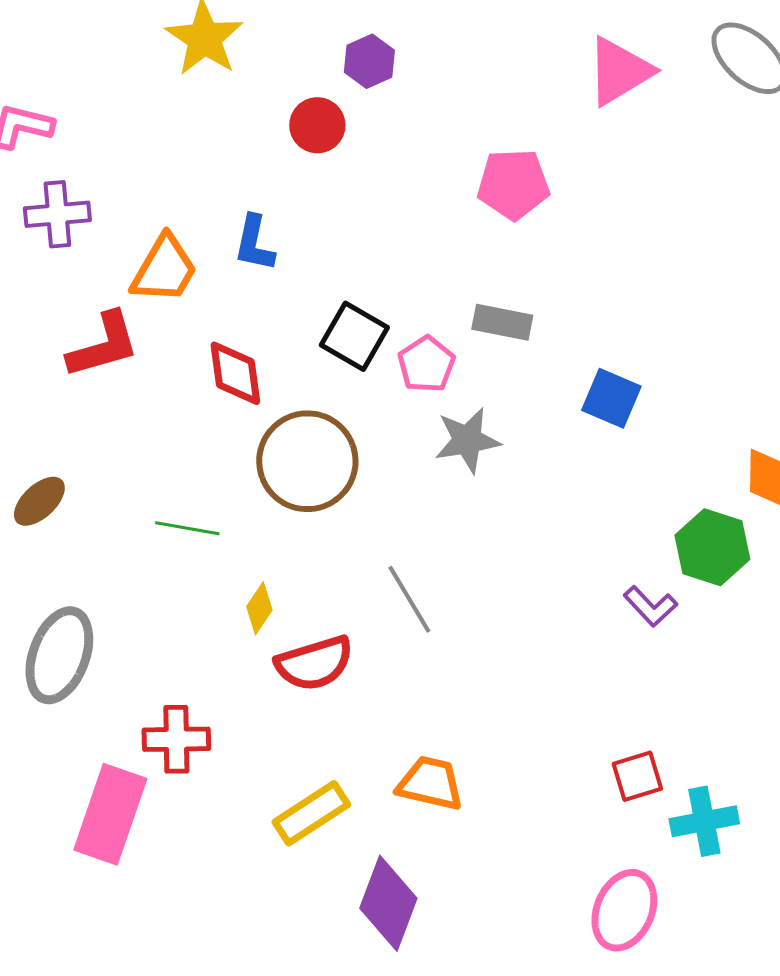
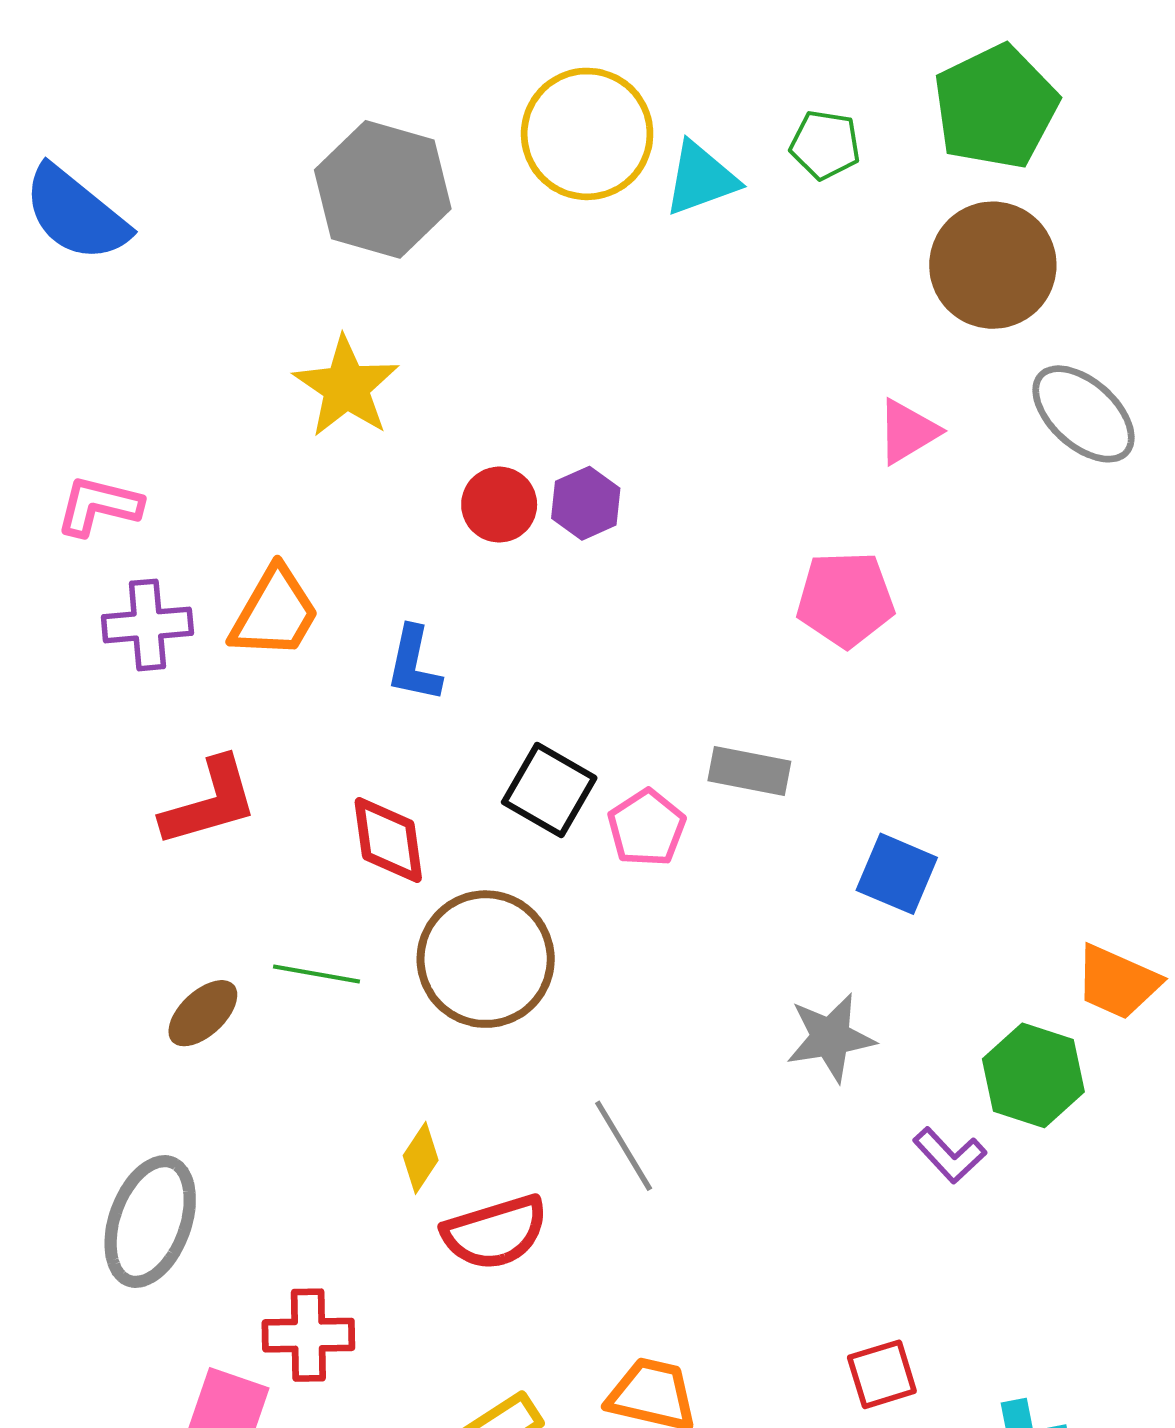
purple hexagon: (369, 61) -> (586, 503), moved
pink triangle: (619, 71) -> (908, 432), size x0.7
pink pentagon: (513, 184) -> (845, 599), moved
orange trapezoid: (164, 269) -> (275, 613), moved
gray star: (467, 440) -> (831, 1038), moved
brown ellipse: (39, 501) -> (203, 1013), moved
green line: (187, 528) -> (317, 974), moved
red square: (637, 776) -> (882, 1374), moved

